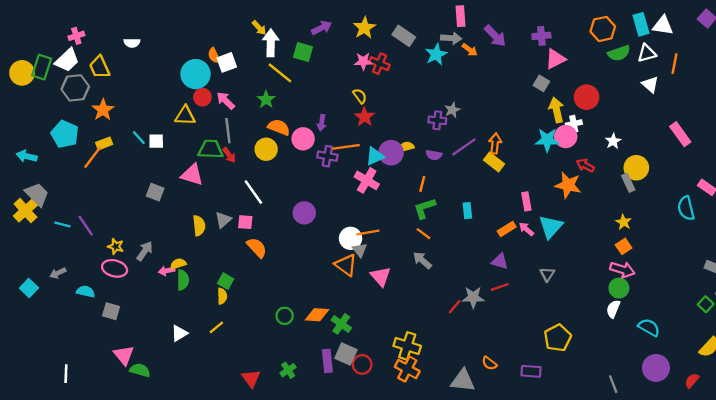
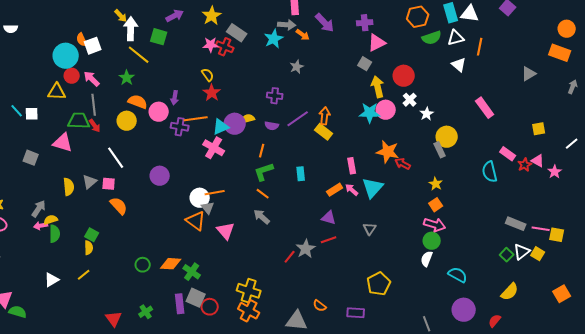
gray rectangle: (404, 36) -> (237, 33), moved
gray star: (452, 110) -> (297, 67), moved
white cross: (574, 124) -> (410, 100), moved, turned -32
red arrow: (585, 165) -> (403, 164), moved
gray arrow: (145, 251) -> (39, 209), moved
gray star: (473, 297) -> (306, 249), turned -30

